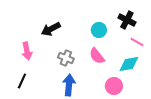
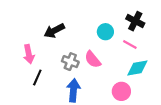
pink line: (137, 42) -> (130, 45), moved
pink semicircle: (97, 56) -> (93, 59), moved
black line: (22, 81) -> (37, 78), moved

